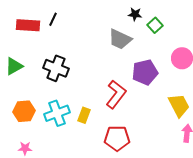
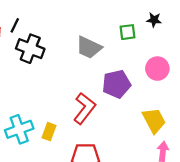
black star: (135, 14) -> (154, 20), moved
green square: (155, 25) -> (128, 32), turned 35
black cross: (56, 68) -> (30, 49), moved

